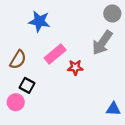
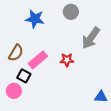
gray circle: (112, 13) -> (71, 12), moved
pink rectangle: (55, 54) -> (38, 60), moved

